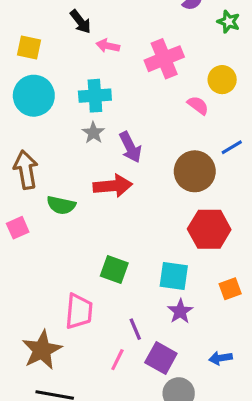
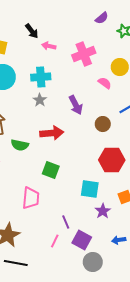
purple arrow: (130, 147) -> (76, 105), moved
brown circle: (195, 171) -> (103, 124), size x0.6
green square: (114, 269) -> (51, 170), moved
pink trapezoid: (79, 311) -> (31, 198), moved
purple star: (180, 311) -> (103, 211), moved

